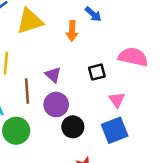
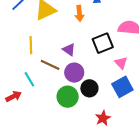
black square: (97, 72) -> (103, 43), size x1.5
brown line: (27, 91) -> (50, 65), turned -54
green circle: (16, 131) -> (68, 97), moved

